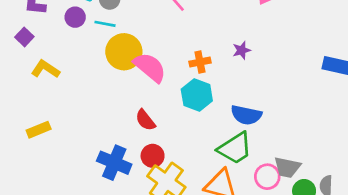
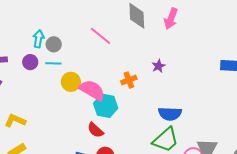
yellow circle: (124, 52) -> (71, 82), size x0.7
yellow L-shape: (45, 69) -> (15, 121), moved
cyan hexagon: (197, 95) -> (106, 106), moved

